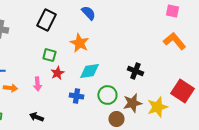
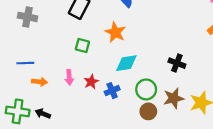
red star: (57, 73) -> (91, 82), moved
blue cross: (76, 96) -> (112, 91), turned -32
black arrow: (36, 117) -> (43, 114), moved
brown circle: (116, 119) -> (148, 111), moved

